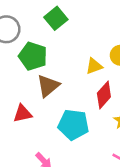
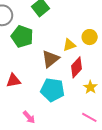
brown triangle: (48, 86) -> (50, 59), moved

